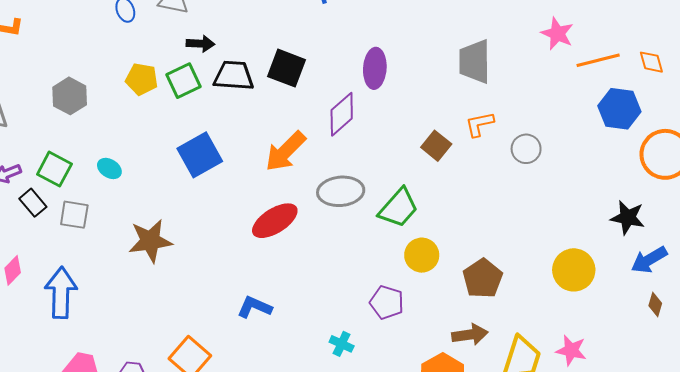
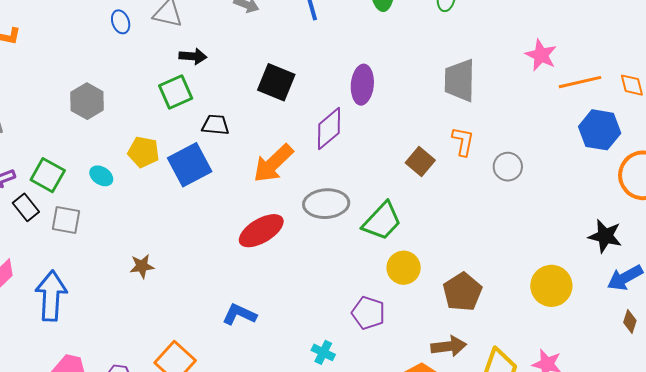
black trapezoid: (234, 76) -> (215, 125), moved, size x0.7
yellow pentagon: (142, 79) -> (143, 152), moved
gray hexagon: (70, 96) -> (87, 101), moved
orange L-shape: (479, 124) -> (463, 141), turned 112
brown star: (150, 241) -> (142, 266), moved, size x0.6

